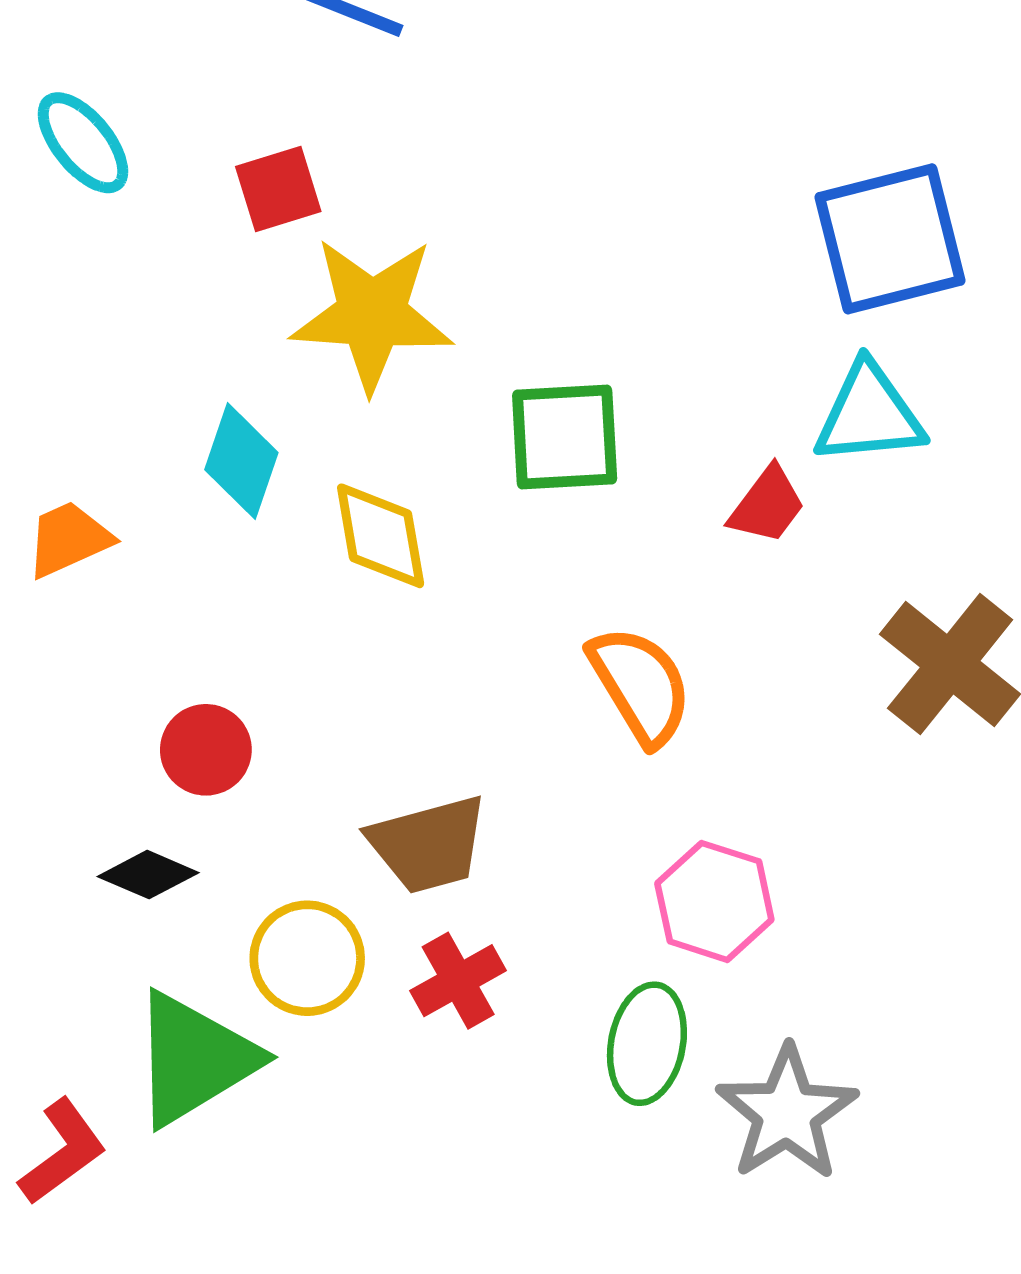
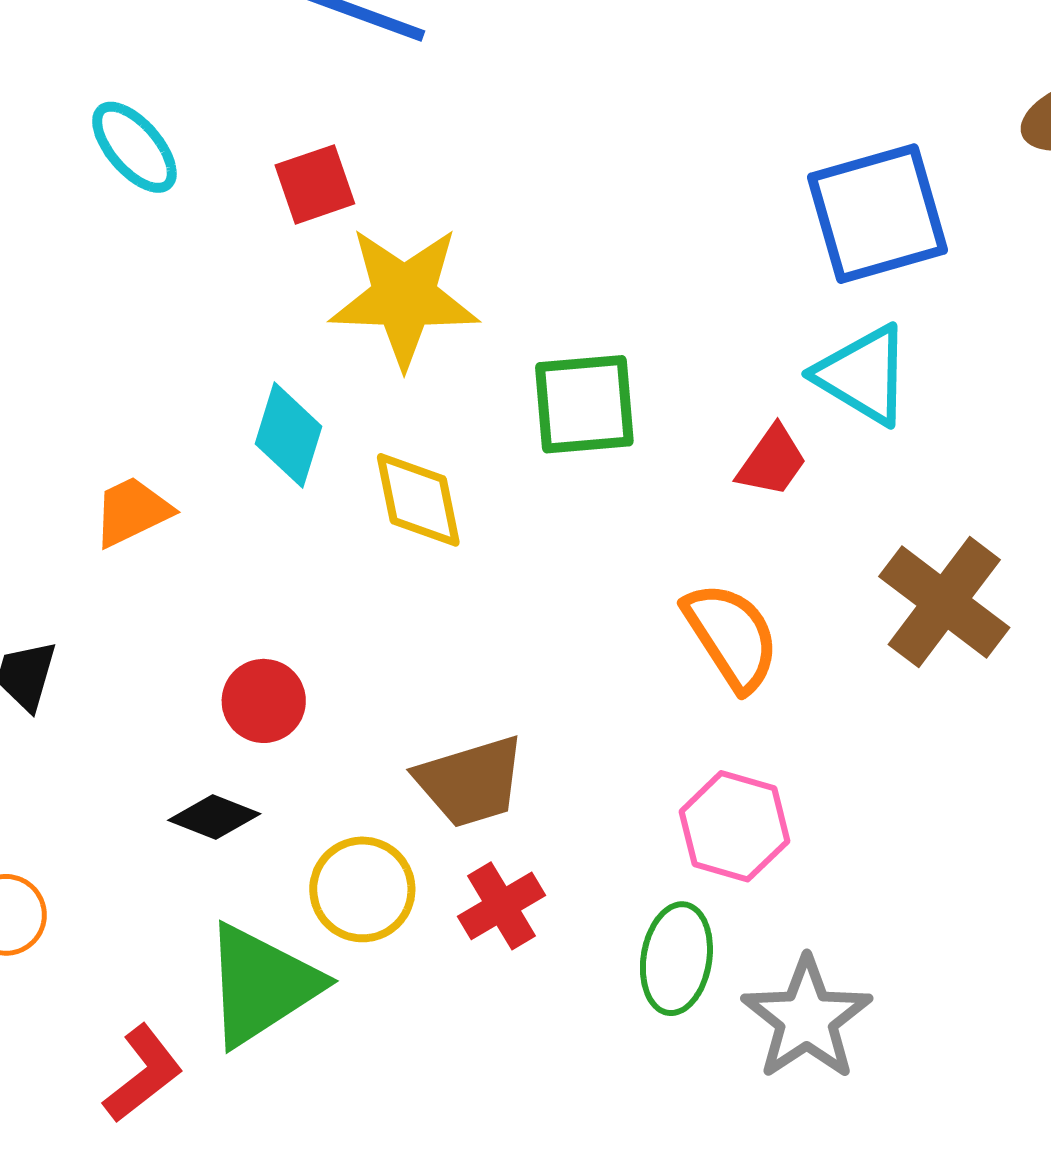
cyan triangle: (869, 414) -> (863, 375), turned 38
orange semicircle: (640, 685) -> (731, 636), moved

